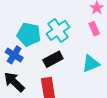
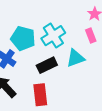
cyan triangle: (91, 64) -> (75, 58), moved

